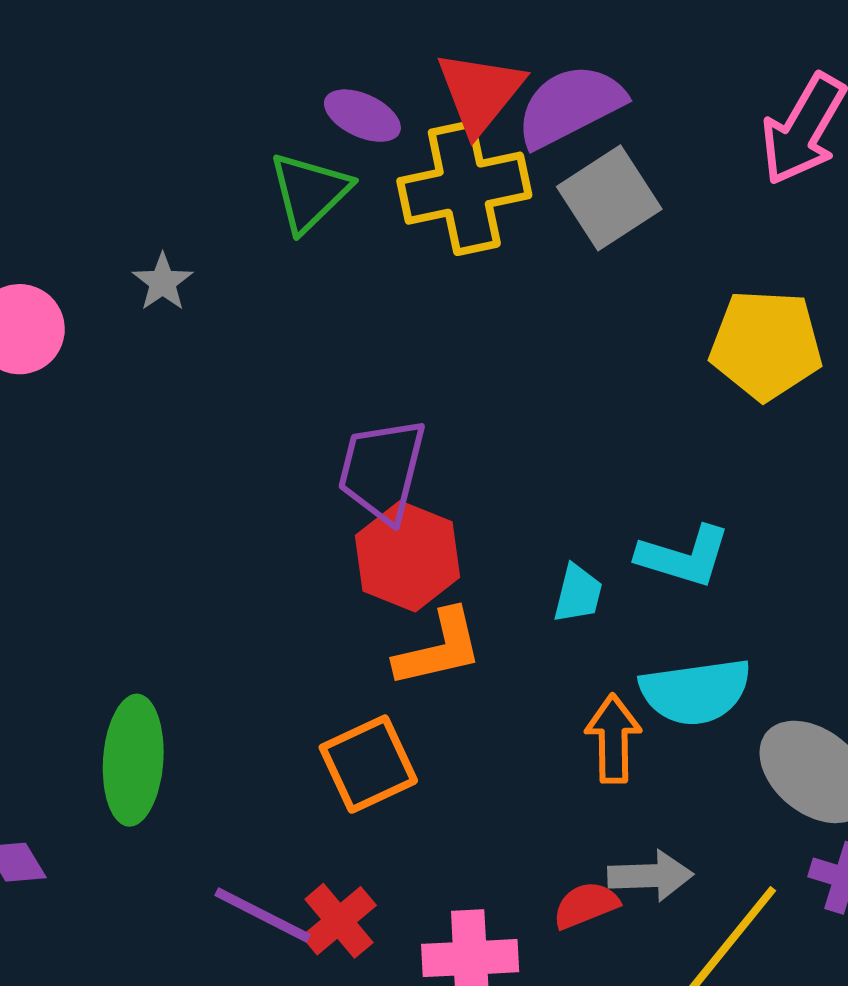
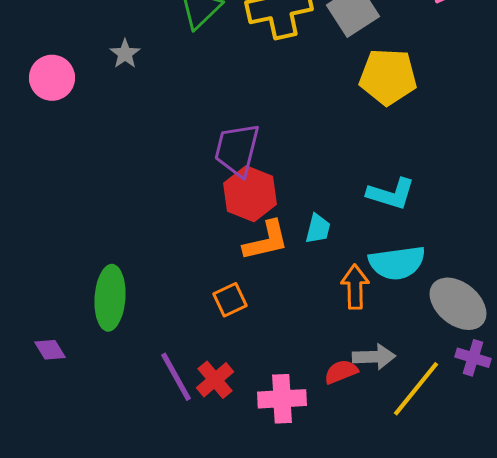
yellow pentagon: (766, 345) -> (388, 77), moved
cyan trapezoid: (578, 594) -> (318, 229), moved
orange square: (368, 764) -> (230, 300), size x0.7
purple line: (263, 915) -> (176, 377), turned 34

